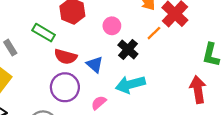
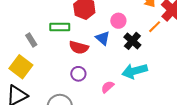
green rectangle: (44, 33) -> (60, 27), turned -30
blue triangle: (95, 64) -> (103, 38), moved
purple circle: (65, 87) -> (78, 74), size x0.6

